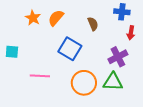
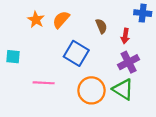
blue cross: (122, 12) -> (143, 13), moved
red arrow: (131, 33) -> (125, 36), moved
green triangle: (113, 82) -> (123, 89), turned 30

